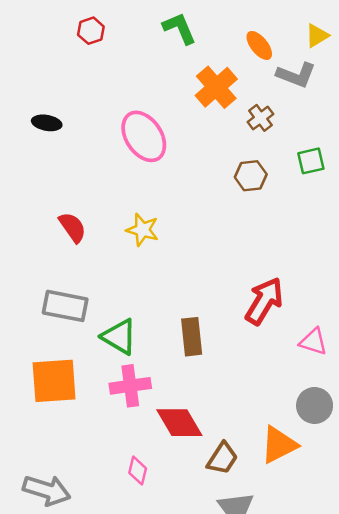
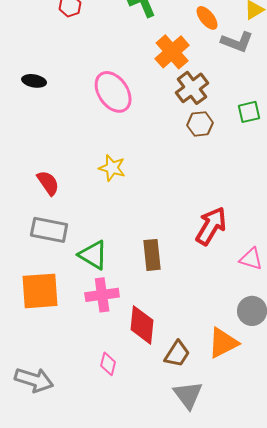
brown cross: (260, 118) -> (192, 88), moved, size x1.5
red semicircle: (72, 227) -> (48, 183), moved
red diamond: (179, 423) -> (142, 325), turned 36

